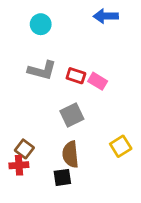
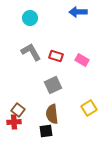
gray L-shape: (42, 70) -> (31, 52), turned -135
pink rectangle: (98, 81) -> (82, 60), moved

